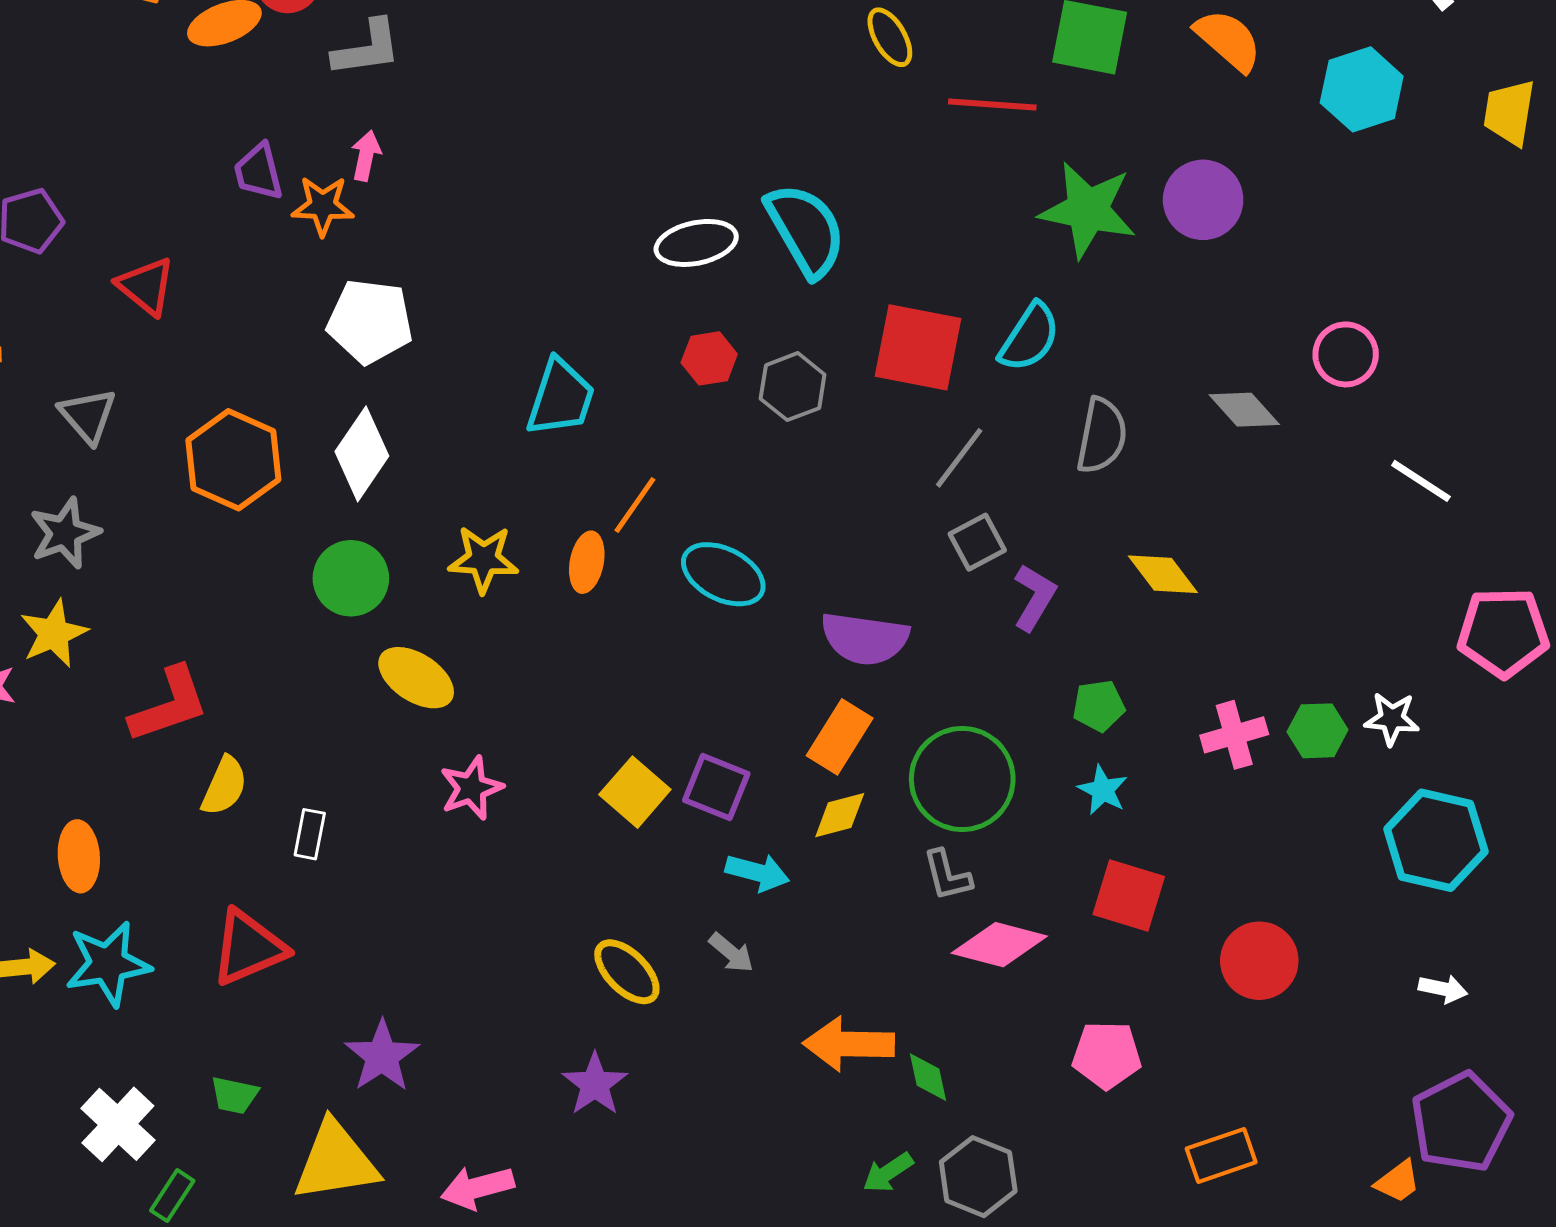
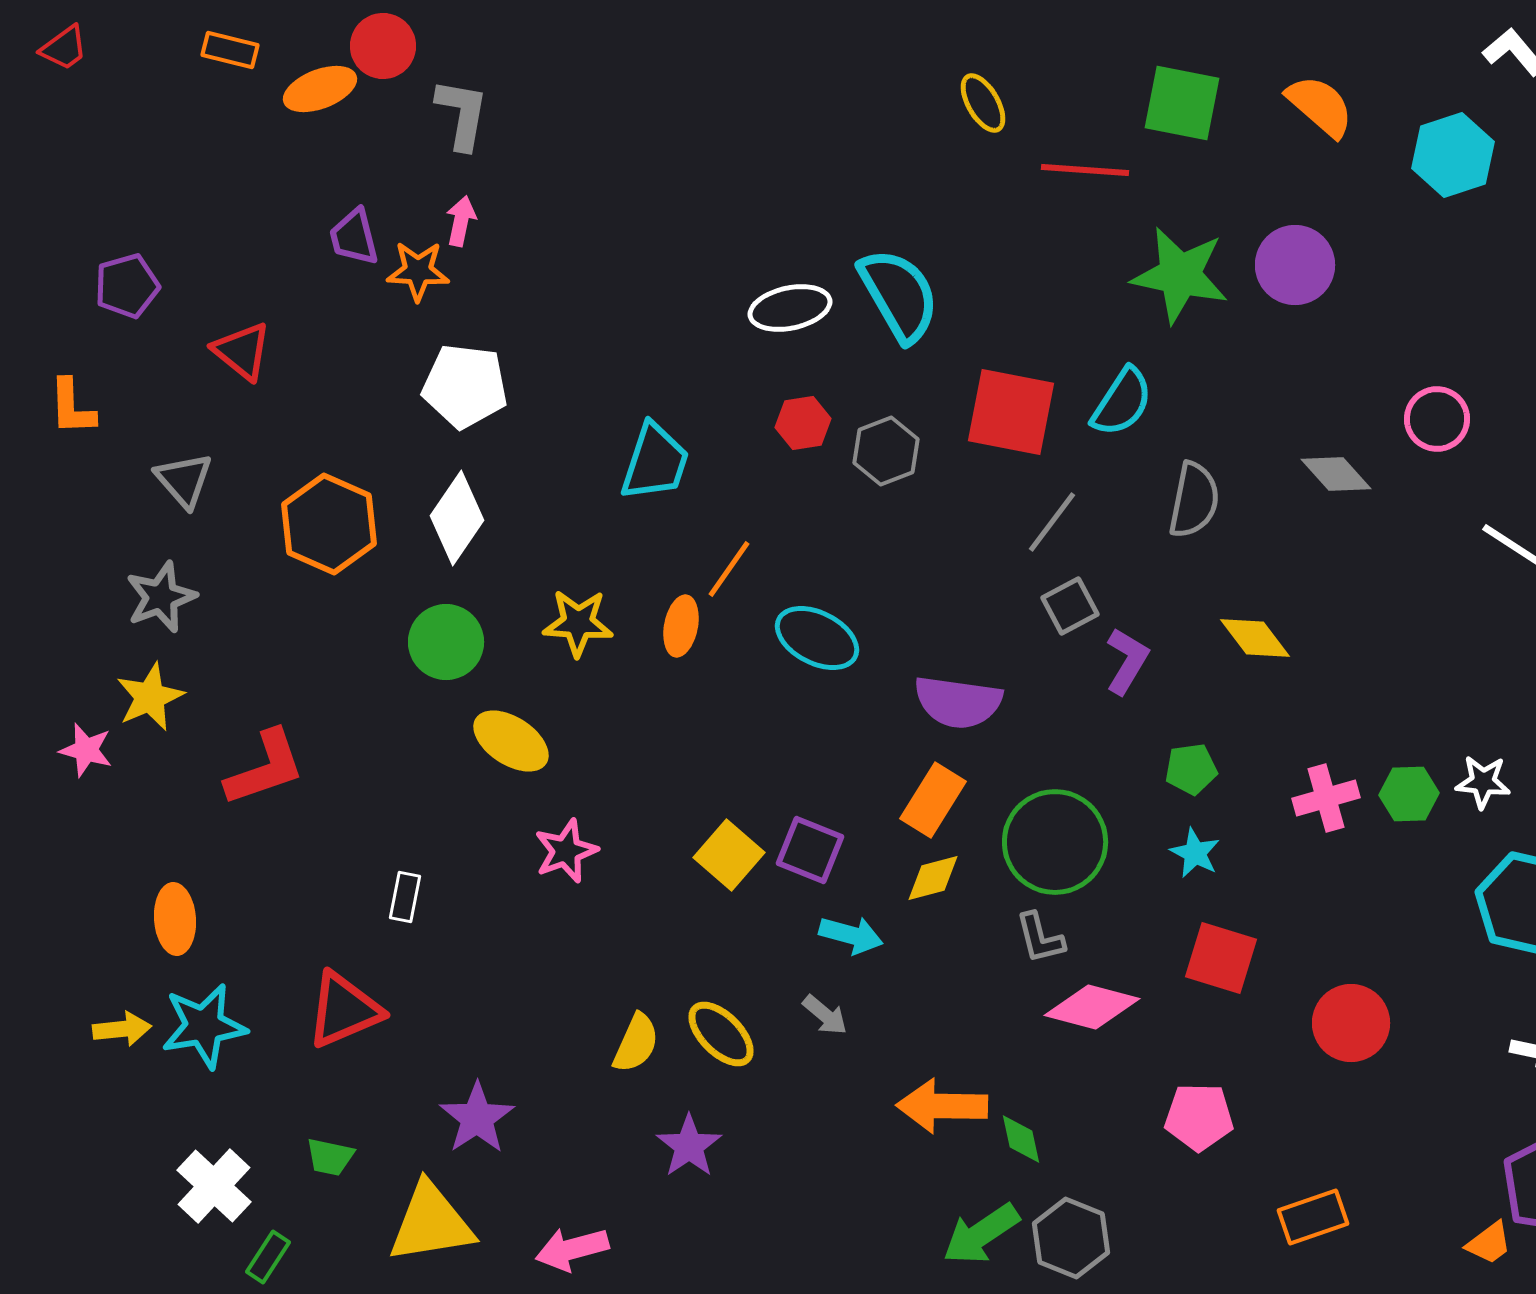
gray L-shape: (367, 48) -> (462, 114), turned -72
yellow semicircle: (224, 786) -> (636, 1043), moved
green arrow: (888, 1173) -> (981, 1234), size x1.5

